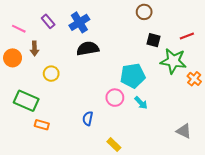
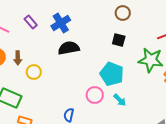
black square: (153, 40) -> (119, 40), moved
brown arrow: (34, 48) -> (18, 58), moved
cyan pentagon: (133, 76) -> (112, 74), turned 30

